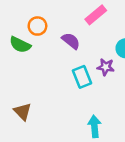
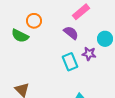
purple semicircle: (71, 41) -> (71, 33), moved

